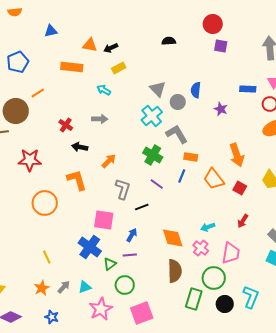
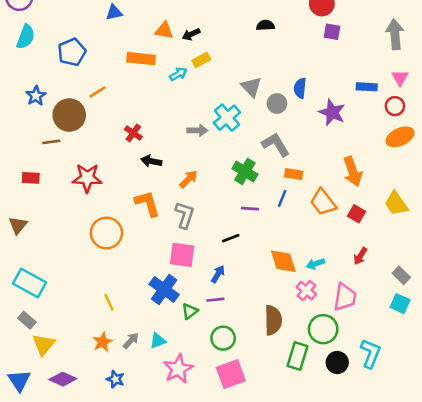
cyan arrow: (104, 90) -> (178, 74), moved, turned 120
purple star: (221, 109) -> (332, 112), size x1.5
cyan cross: (152, 116) -> (227, 118), moved
gray arrow: (100, 119) -> (197, 130), moved
purple line: (157, 184) -> (250, 209), turned -32
gray L-shape: (123, 189) -> (185, 215), moved
orange diamond: (173, 238) -> (283, 261), moved
green circle: (125, 285) -> (223, 338), moved

